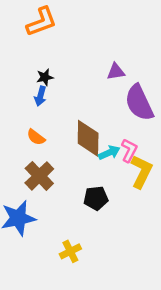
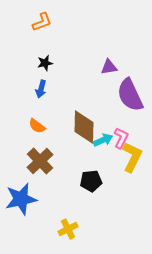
orange L-shape: (42, 22) -> (42, 22), size x0.7
black star: (45, 77) -> (45, 63), moved

